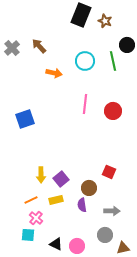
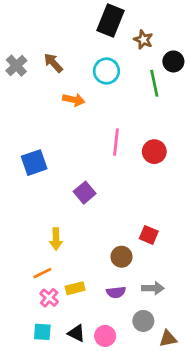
brown star: (105, 21) -> (143, 40), moved
cyan circle: (85, 61) -> (106, 71), moved
purple square: (61, 179) -> (85, 193), moved
yellow rectangle: (56, 200) -> (75, 288), moved
purple semicircle: (82, 205) -> (116, 292), moved, turned -88
cyan square: (28, 235) -> (42, 332), moved

